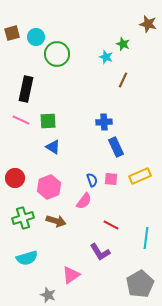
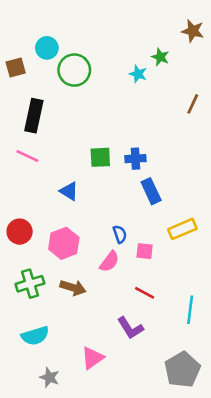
brown square: (12, 33) -> (16, 67), moved
brown line: (123, 80) -> (193, 104), moved
green square: (48, 121) -> (100, 157), moved
pink square: (111, 179) -> (145, 251), moved
gray star: (48, 295) -> (49, 377), moved

